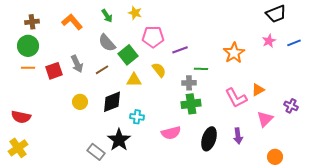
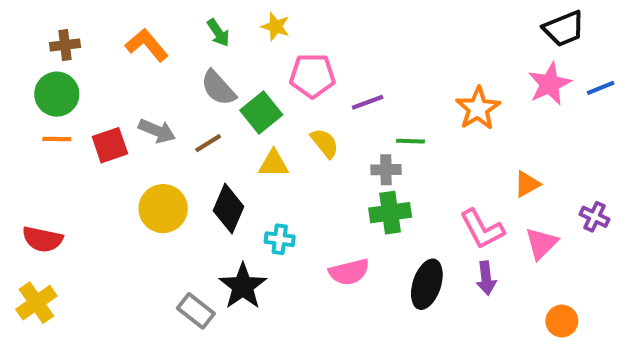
pink star: (269, 41) -> (550, 84), size x1.5
gray arrow: (77, 64) -> (157, 131), turned -42
pink L-shape: (236, 98) -> (482, 229), moved
yellow circle: (80, 102) -> (163, 209), size x1.5
black diamond: (112, 102) -> (229, 209), turned -45

